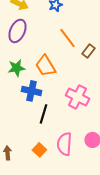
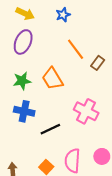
blue cross: (31, 91) -> (24, 111), moved
black line: (43, 114) -> (50, 129), turned 48

